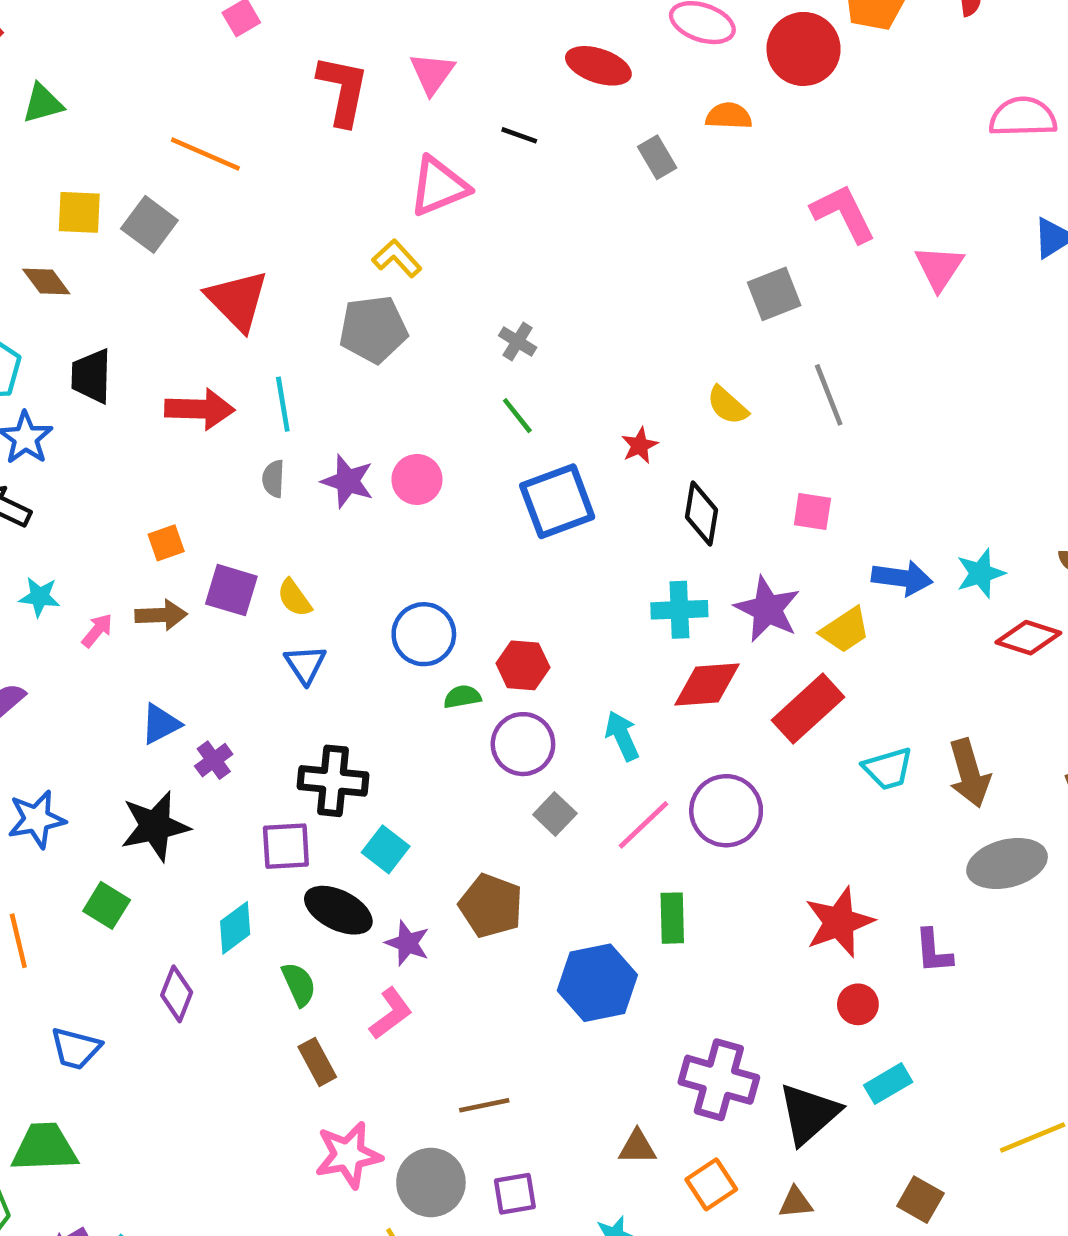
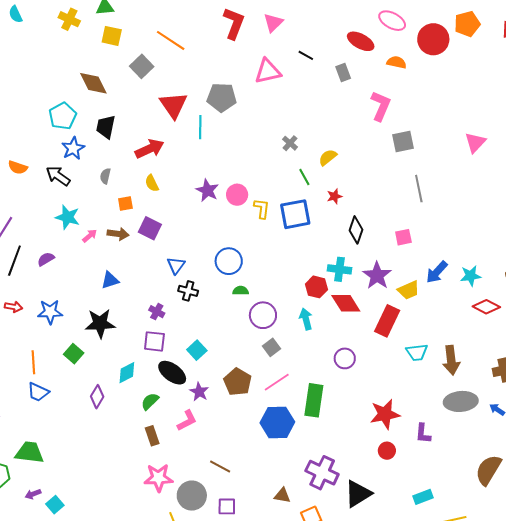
red ellipse: (598, 66) -> (361, 41), moved
gray rectangle: (657, 157) -> (343, 73), moved
yellow square: (79, 212) -> (112, 36), moved
pink L-shape: (843, 213) -> (381, 106), moved, turned 40
yellow L-shape: (397, 258) -> (262, 208), moved, turned 40
brown diamond: (46, 282) -> (93, 83), size x1.4
gray pentagon: (373, 329) -> (222, 97), moved
cyan line: (283, 404) -> (200, 127), moved
yellow semicircle: (727, 405) -> (328, 157), moved, turned 90
red arrow: (200, 409) -> (150, 149), turned -36
green line: (517, 416) -> (304, 177), moved
gray semicircle: (273, 479) -> (105, 176), moved
pink square: (812, 512) -> (403, 237), turned -30
blue arrow: (902, 578) -> (437, 272), turned 115
cyan star: (40, 597) -> (68, 217), size x1.4
yellow semicircle: (294, 598) -> (152, 183), moved
red hexagon: (523, 665) -> (316, 287), moved
red diamond: (707, 685) -> (346, 303), turned 52
red rectangle: (808, 709) -> (387, 321), turned -32
purple cross: (214, 760) -> (157, 312), moved, turned -35
black cross: (333, 781) -> (188, 291), moved, size x0.7
purple circle: (726, 811) -> (345, 358), size x0.7
pink line: (644, 825) -> (277, 382), moved
green rectangle: (672, 918) -> (314, 400), size x1.5
green semicircle: (299, 984) -> (150, 401), turned -120
blue trapezoid: (76, 1048) -> (38, 392), moved
cyan rectangle: (888, 1084) -> (423, 497), moved
brown line: (484, 1105) -> (220, 466), turned 30

